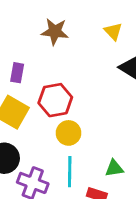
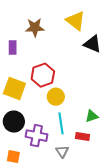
yellow triangle: (113, 31) -> (76, 21), size x1.5
purple rectangle: (17, 73) -> (13, 47), moved

